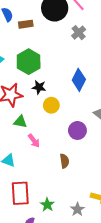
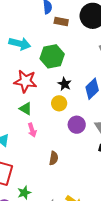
black star: (39, 87) -> (65, 84), moved
purple circle: (77, 130) -> (77, 125), moved

